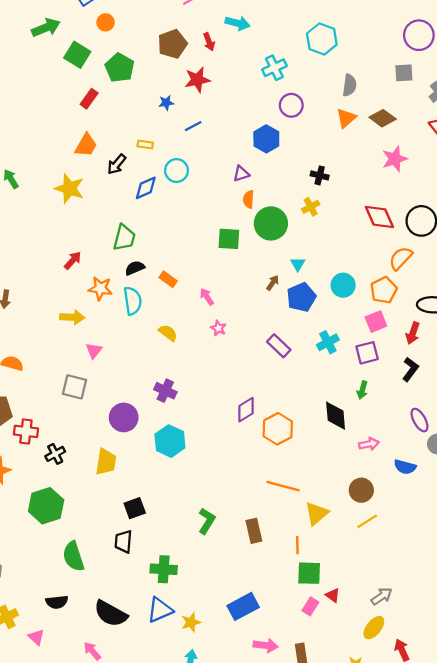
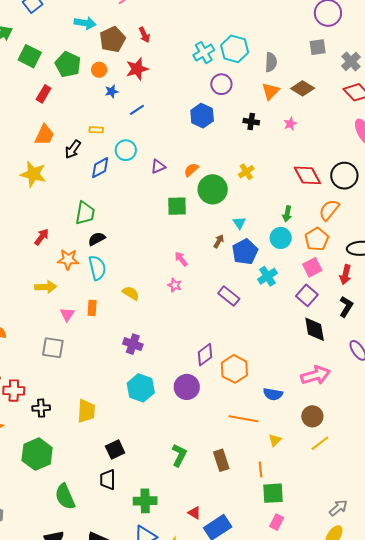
orange circle: (106, 22) -> (99, 70), moved
cyan arrow: (238, 23) -> (85, 23), moved
cyan hexagon: (322, 39) -> (235, 49), moved
pink star: (395, 159) -> (290, 124), moved, size x0.6
purple triangle: (241, 174) -> (158, 167), moved
black cross: (320, 175) -> (251, 122), moved
orange semicircle: (249, 199) -> (191, 170), turned 49
orange rectangle: (168, 279) -> (92, 308), moved, turned 63
pink arrow: (207, 297) -> (181, 259), moved
cyan cross: (328, 342) -> (267, 276), moved
purple square: (367, 353) -> (307, 295), turned -30
green arrow: (362, 390) -> (287, 214), moved
black diamond: (336, 416) -> (315, 329), moved
purple circle: (124, 417) -> (187, 387), moved
pink arrow: (369, 444) -> (316, 375), size x1.6
black cross: (55, 454) -> (41, 408), turned 30
blue semicircle: (405, 467) -> (273, 394), moved
yellow triangle: (317, 513) -> (275, 440), size x0.6
red triangle: (333, 595) -> (194, 513), moved

